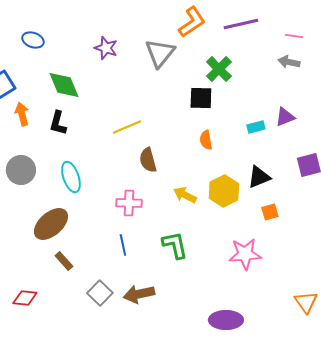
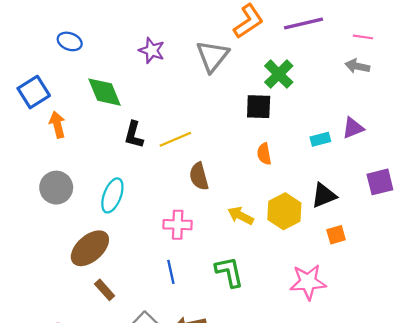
black L-shape: (58, 123) -> (134, 135), moved
cyan ellipse: (71, 177) -> (112, 195), turned 40

